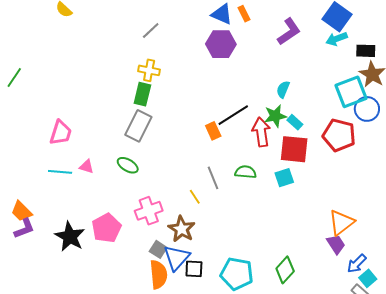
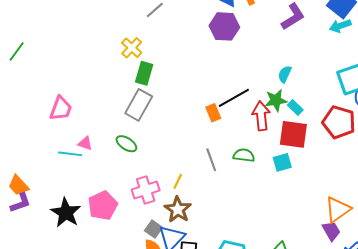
yellow cross: (149, 70) -> (132, 48), moved, turned 30
cyan line: (60, 172) -> (70, 154), moved
yellow line: (195, 197) -> (178, 181), moved, turned 56

